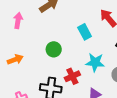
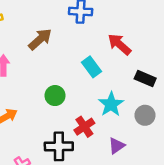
cyan star: (95, 62) -> (111, 104), turned -30

